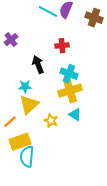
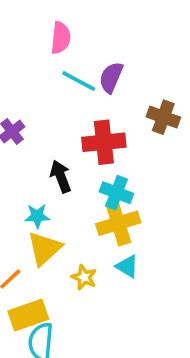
brown cross: (94, 18) -> (163, 117), moved
red cross: (62, 46) -> (104, 142), size x1.6

